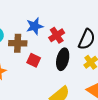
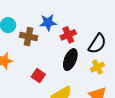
red square: (34, 60) -> (38, 76), moved

